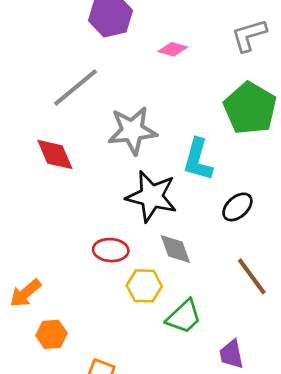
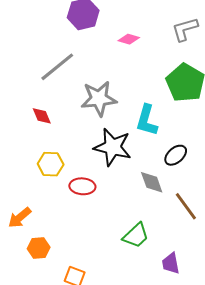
red diamond: (55, 154) -> (42, 116), size x0.7
gray diamond: (175, 249) -> (152, 182), moved
yellow hexagon: (144, 286) -> (51, 164), moved

